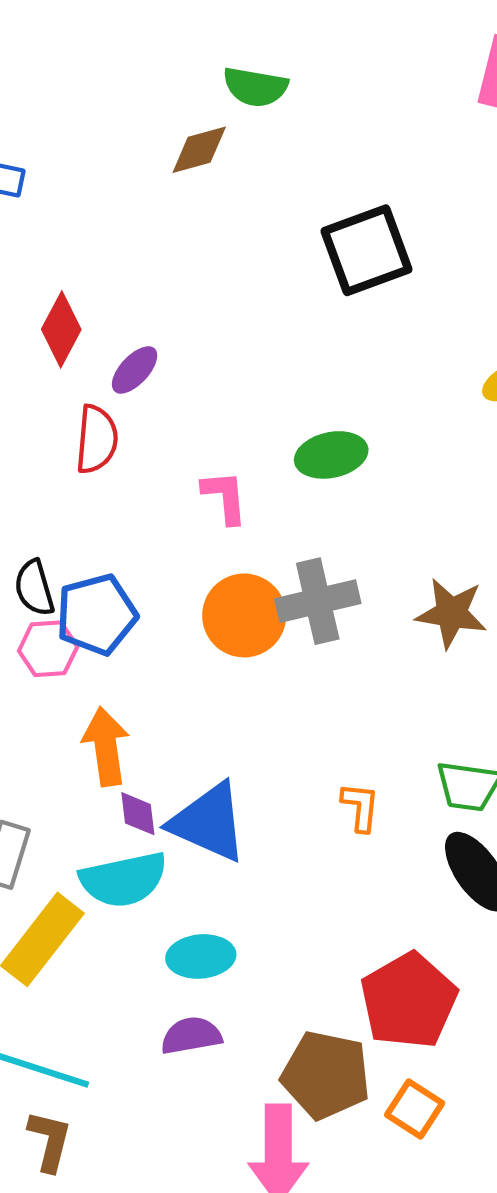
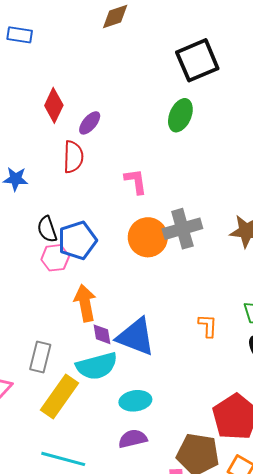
green ellipse: (331, 455) -> (180, 115), moved, turned -52

